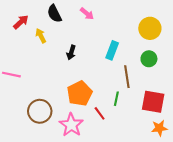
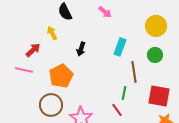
pink arrow: (87, 14) -> (105, 12), moved
red arrow: (21, 22) -> (33, 50), moved
orange pentagon: (80, 93) -> (61, 76), moved
red line: (100, 113) -> (117, 110), moved

